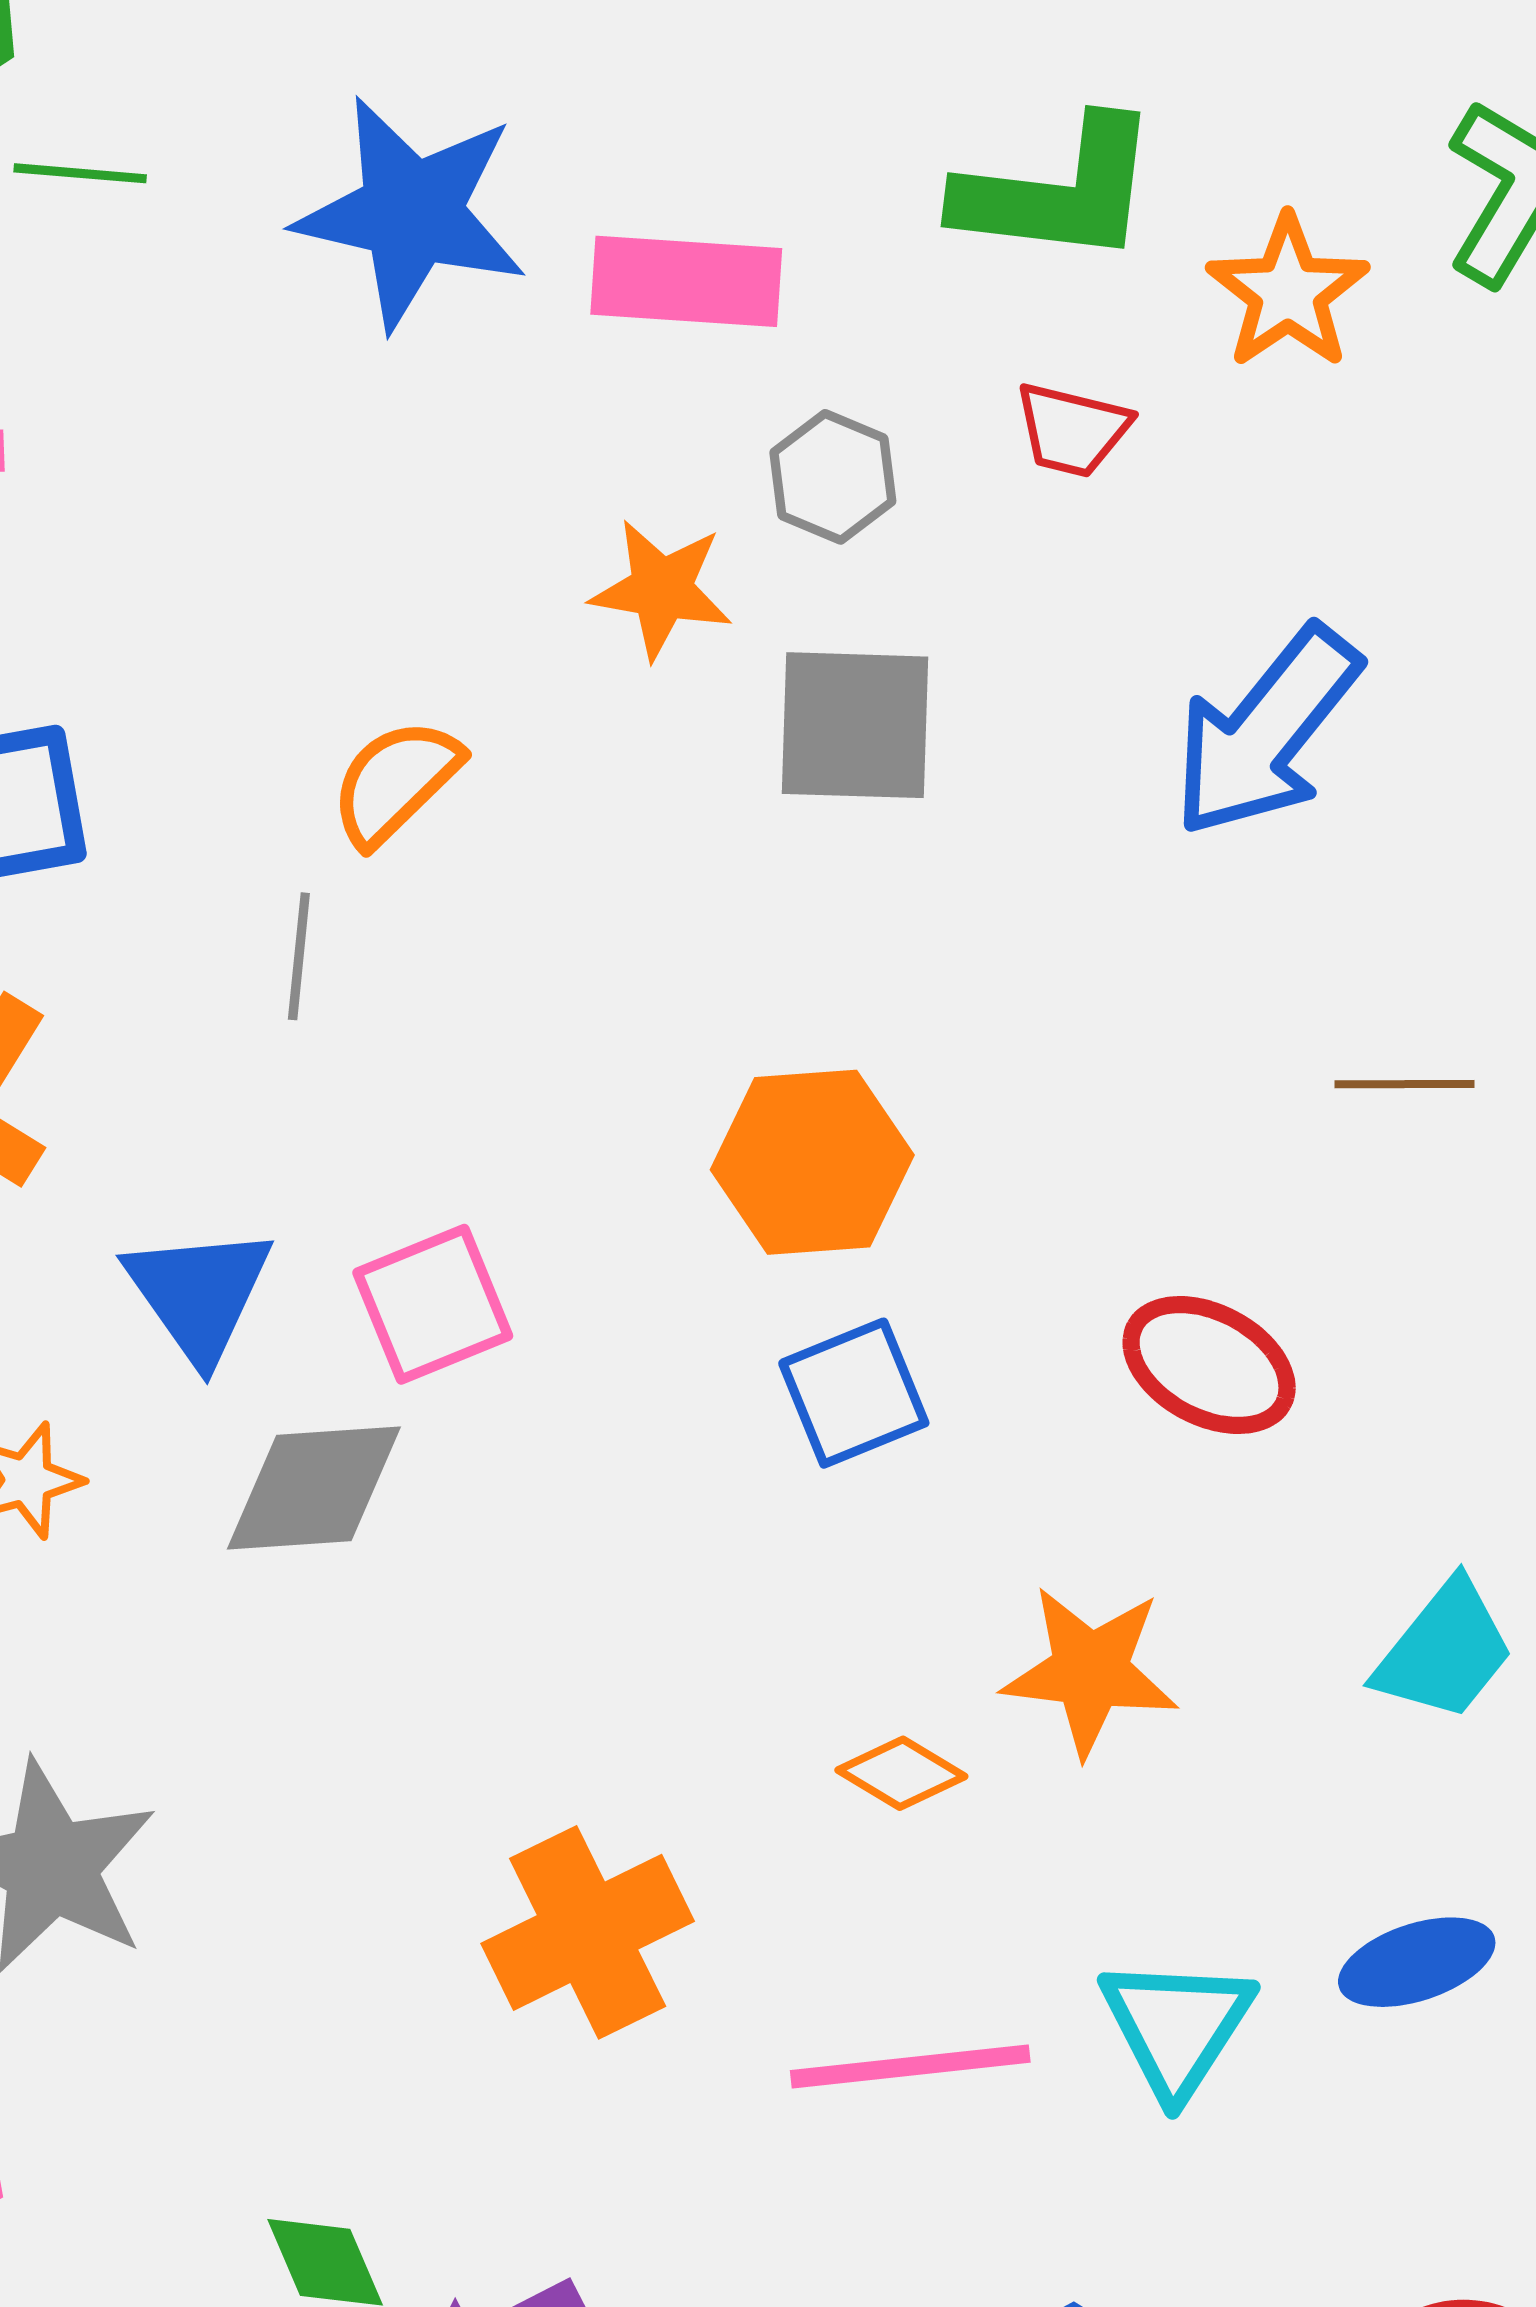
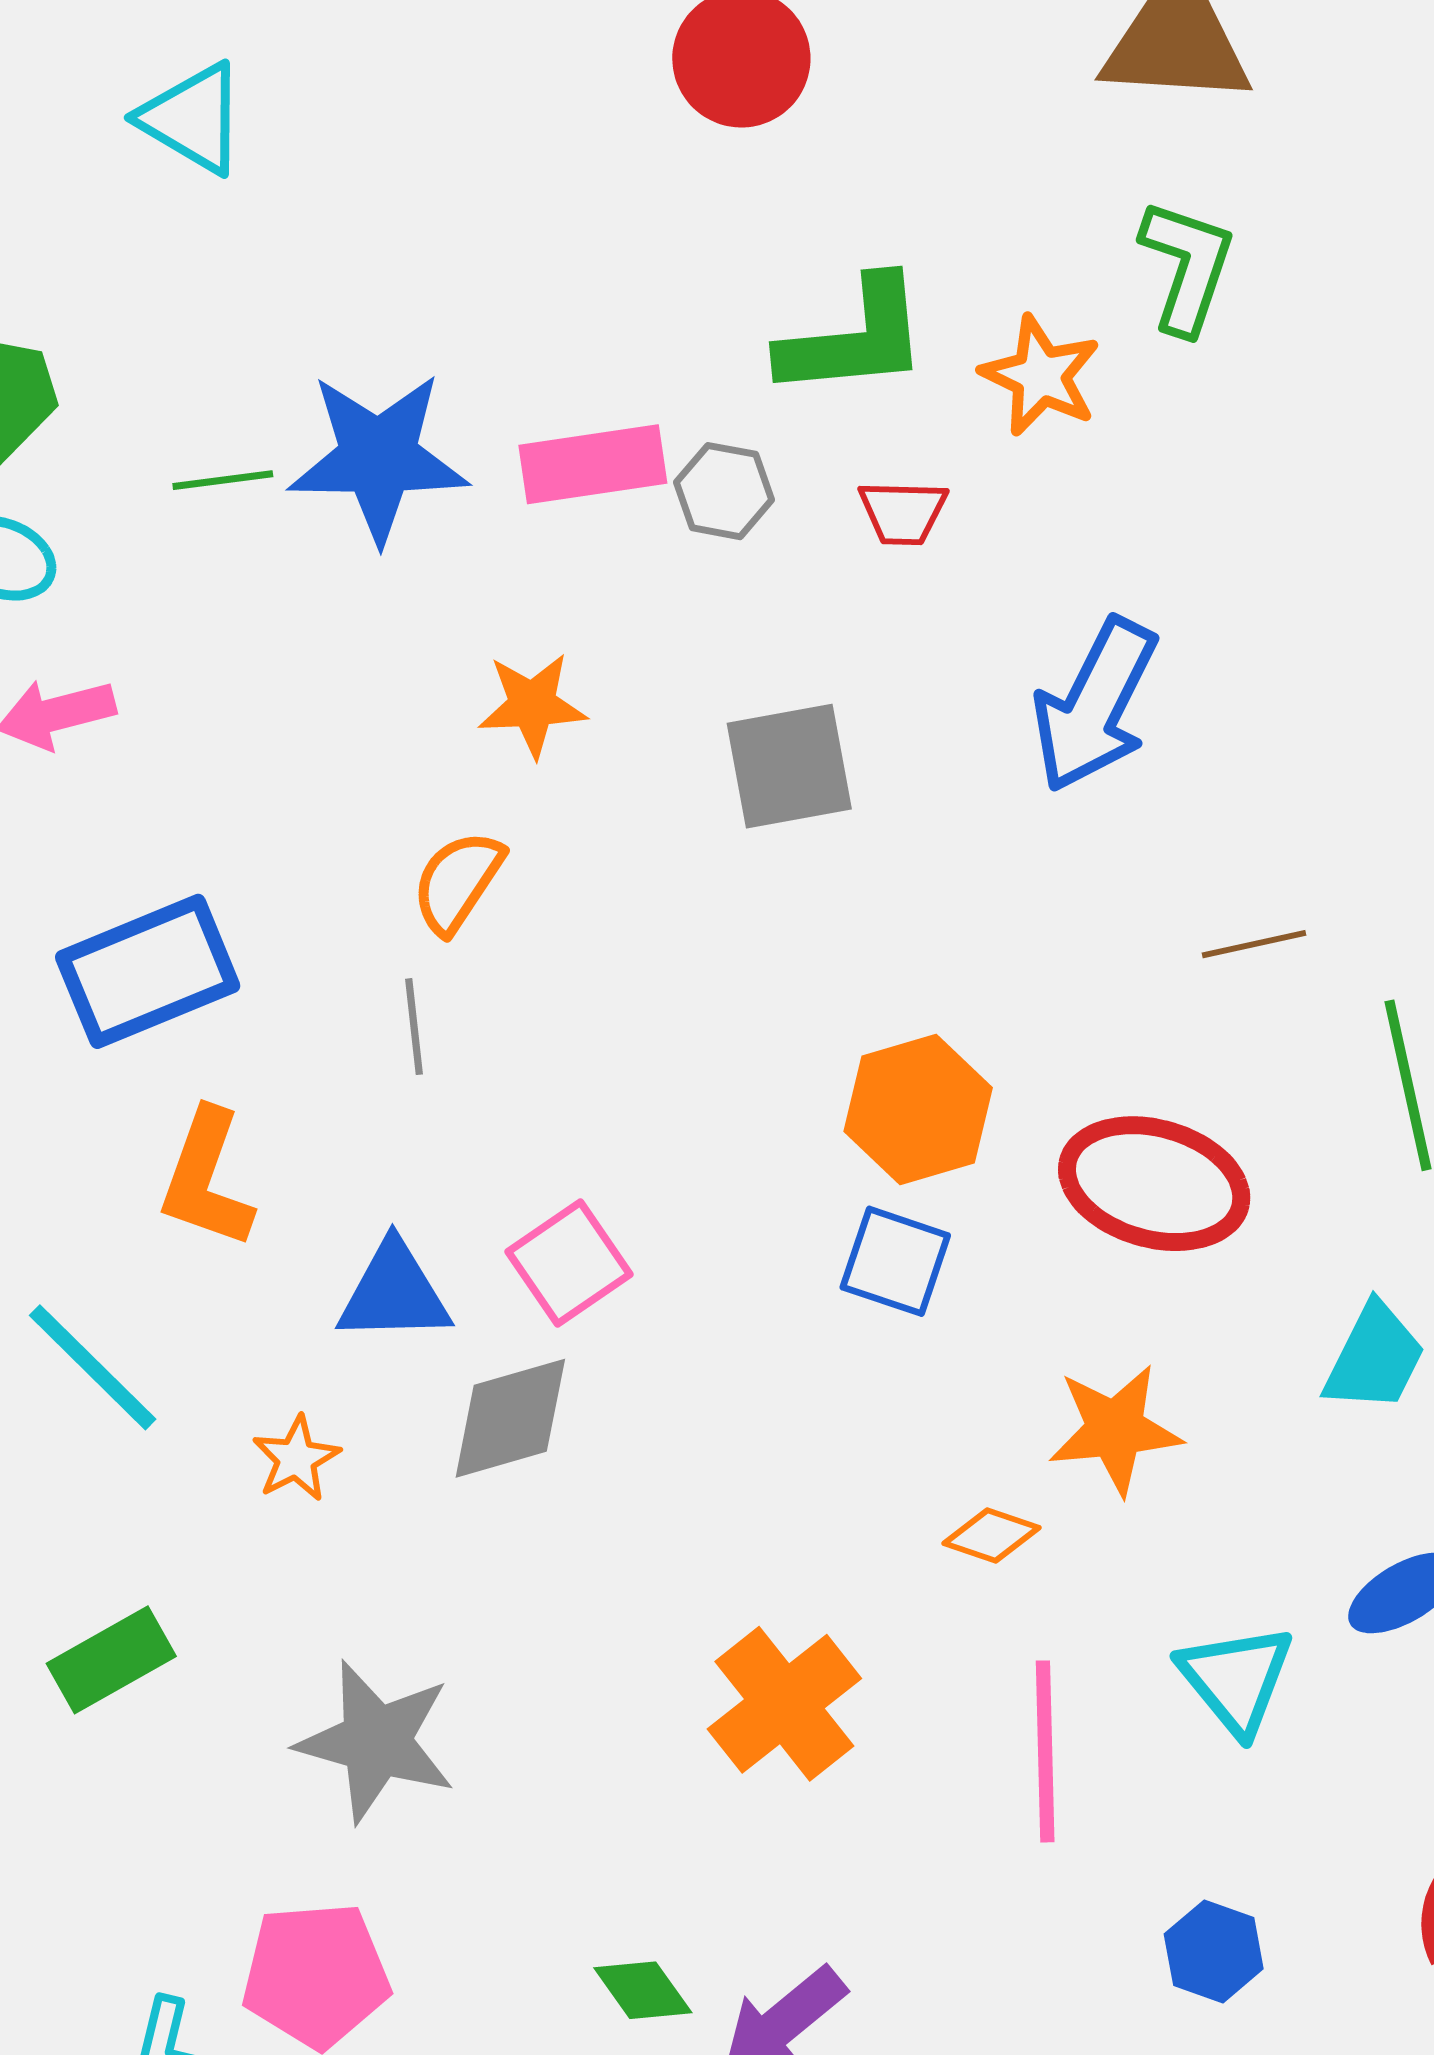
green line: (80, 173) -> (223, 480), moved
gray hexagon: (833, 477) -> (724, 491), moved
orange star: (661, 589) -> (532, 705), moved
orange hexagon: (812, 1162) -> (918, 1110), moved
blue triangle: (199, 1294) -> (394, 1293), turned -44
red ellipse: (1209, 1365) -> (1154, 1184), size x1.4
blue square: (854, 1393) -> (895, 1261), turned -37
pink line: (910, 2066) -> (1045, 1751), turned -73

